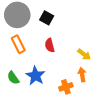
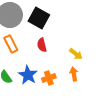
black square: (47, 18) -> (39, 18), size x1.5
orange cross: (66, 87) -> (49, 78), moved

